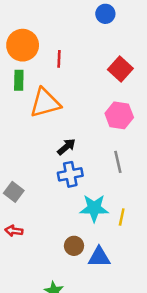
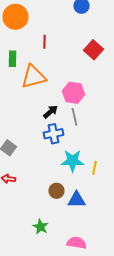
orange circle: (23, 45) -> (16, 17), moved
pink hexagon: (119, 115) -> (74, 93), moved
gray line: (118, 162) -> (74, 117), moved

